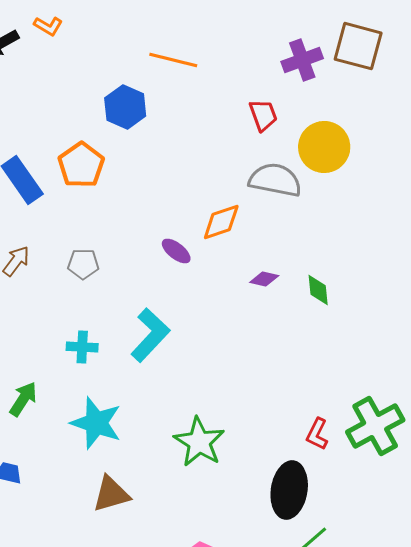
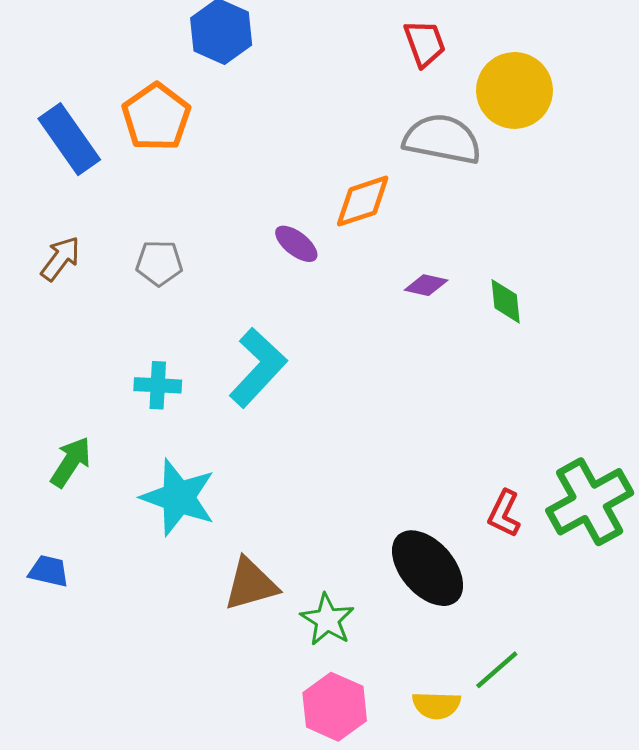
green star: (199, 442) -> (327, 620), moved, size x0.7
black ellipse: (289, 490) -> (428, 568), moved, turned -50
brown triangle: (111, 494) -> (251, 584), moved

